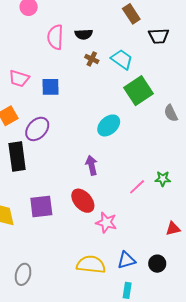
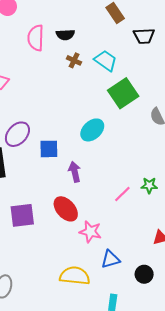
blue square: (50, 87) -> (49, 149), moved
blue triangle: (126, 260) -> (110, 259), moved

